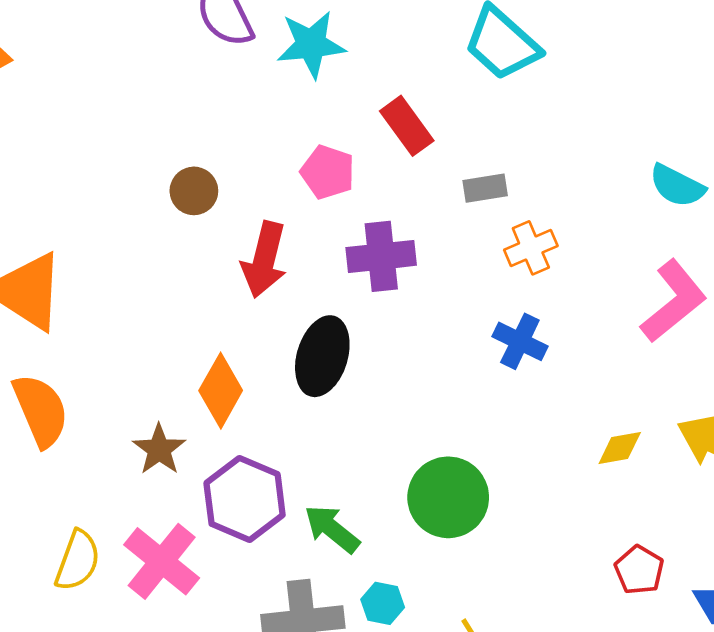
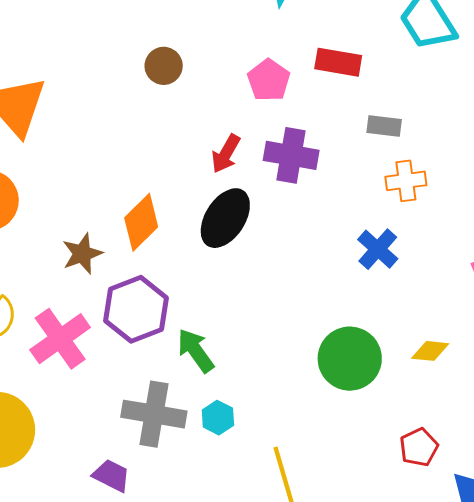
red rectangle: (407, 126) -> (338, 62), turned -60
red arrow: (264, 260) -> (226, 154), moved, size x0.7
green circle: (448, 497) -> (350, 359), moved

